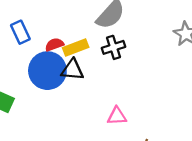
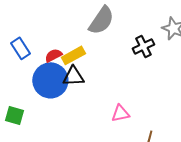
black cross: (113, 47) -> (143, 46), moved

